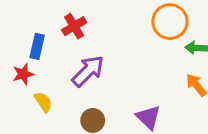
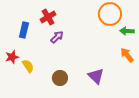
purple arrow: (88, 71) -> (57, 37), moved, size x0.6
red star: (23, 74) -> (12, 57), moved

